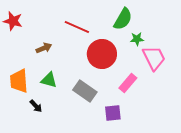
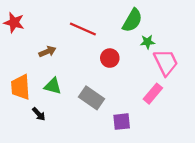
red circle: (102, 54) -> (110, 58), size x0.6
pink rectangle: (128, 83) -> (153, 94), moved

